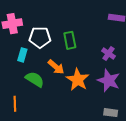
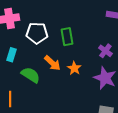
cyan rectangle: (22, 55) -> (12, 55), moved
orange star: (78, 80) -> (74, 68), moved, size x0.6

